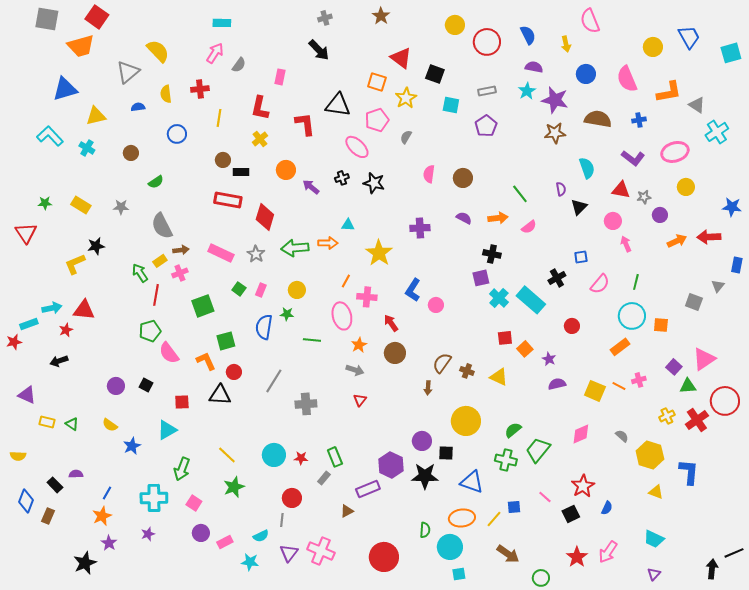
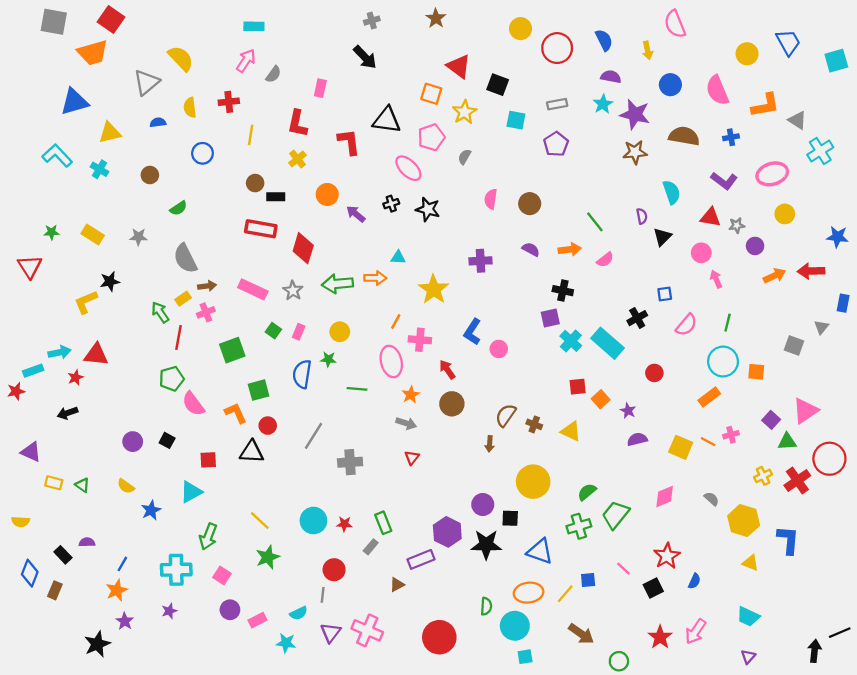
green cross: (506, 460) -> (579, 526), turned -30

